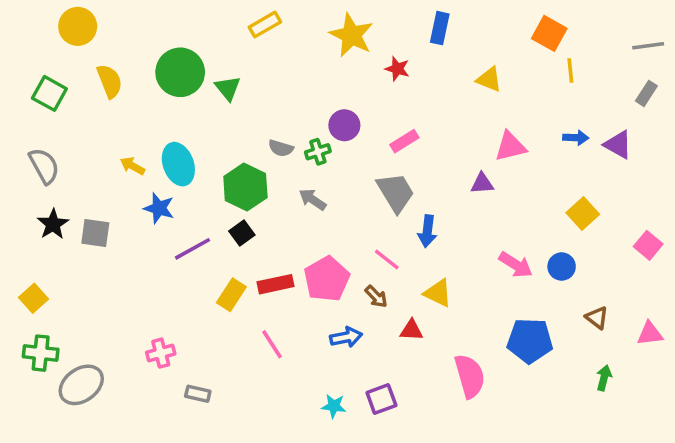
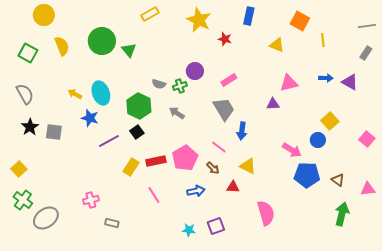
orange square: (549, 33) -> (300, 21), moved
blue circle: (562, 267) -> (318, 140), moved
blue pentagon: (530, 341) -> (307, 175), moved
green cross: (41, 353) -> (23, 200), turned 30
green arrow: (604, 378) -> (342, 214), size x1.6

